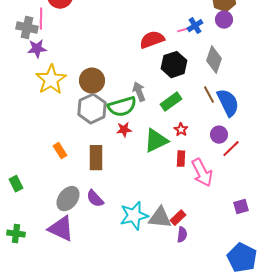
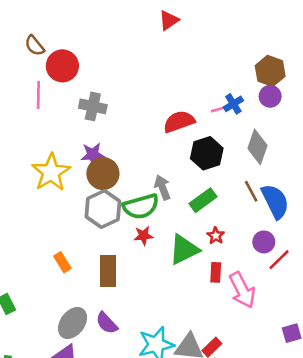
gray cross: (27, 28) -> (93, 106), moved
purple star: (37, 49) -> (93, 155), moved

